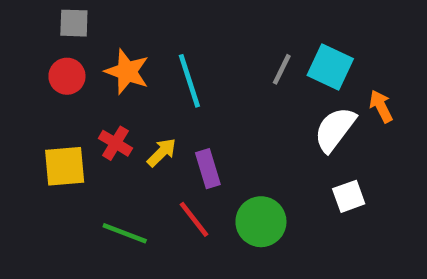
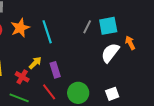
cyan square: (330, 67) -> (108, 26), turned -36
orange star: (127, 72) -> (20, 28), turned 30
red cross: (115, 143) -> (22, 77), moved
white square: (349, 196) -> (112, 94), moved

